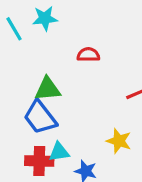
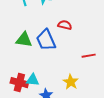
green triangle: (48, 89) -> (24, 40), moved
blue trapezoid: (40, 117) -> (46, 40), moved

